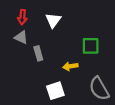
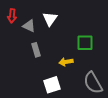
red arrow: (22, 17) -> (12, 16), moved
gray triangle: (21, 37) -> (29, 26), moved

